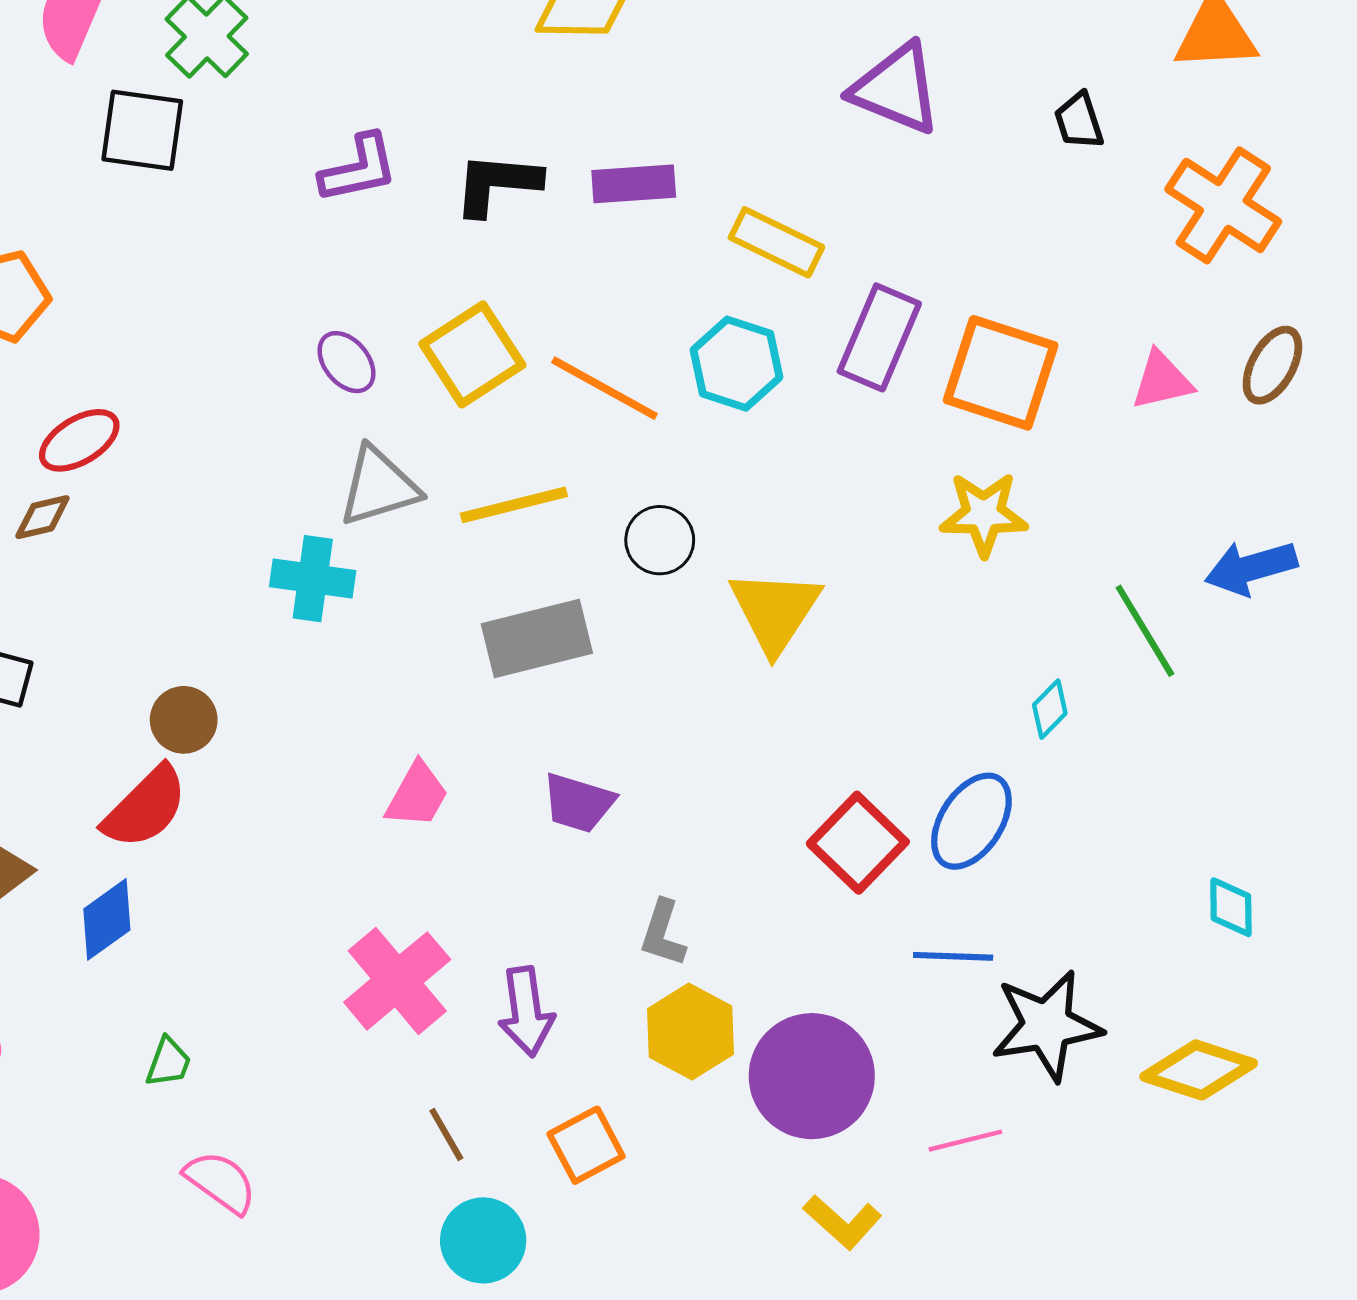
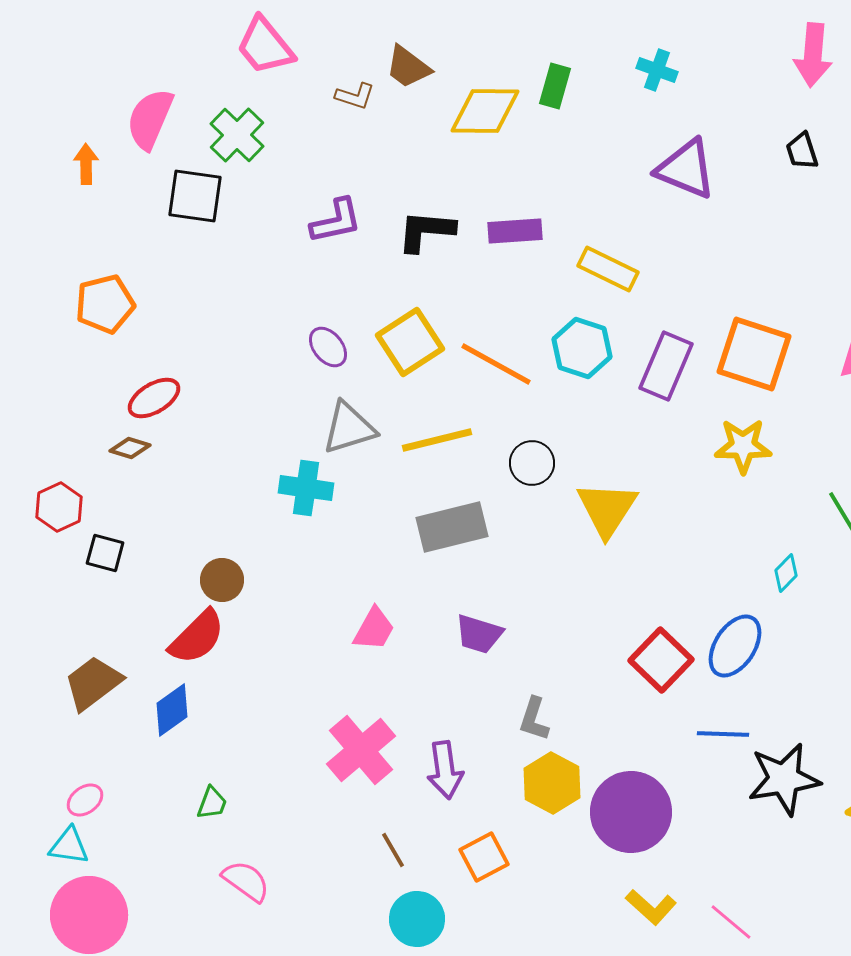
black trapezoid: (1079, 121) -> (802, 151), moved
purple rectangle: (879, 337) -> (666, 366), moved
brown diamond: (42, 517) -> (130, 448), turned 30
pink line: (965, 1141) -> (731, 922), moved, turned 54

